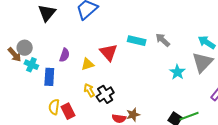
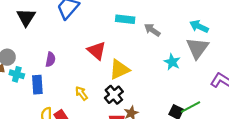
cyan rectangle: (137, 41) -> (125, 19), moved
yellow triangle: (87, 64) -> (119, 69), moved, size x1.5
black cross: (105, 94) -> (114, 95), moved

